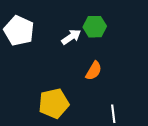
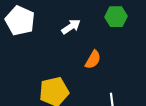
green hexagon: (95, 27) -> (116, 17), moved

